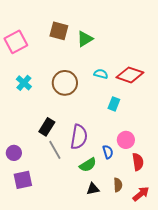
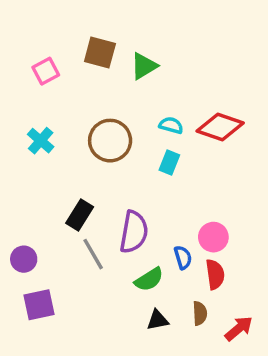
pink square: (16, 42) -> (46, 71), moved, size x0.7
cyan rectangle: (114, 104) -> (169, 163), moved
red semicircle: (138, 162) -> (215, 274), moved

